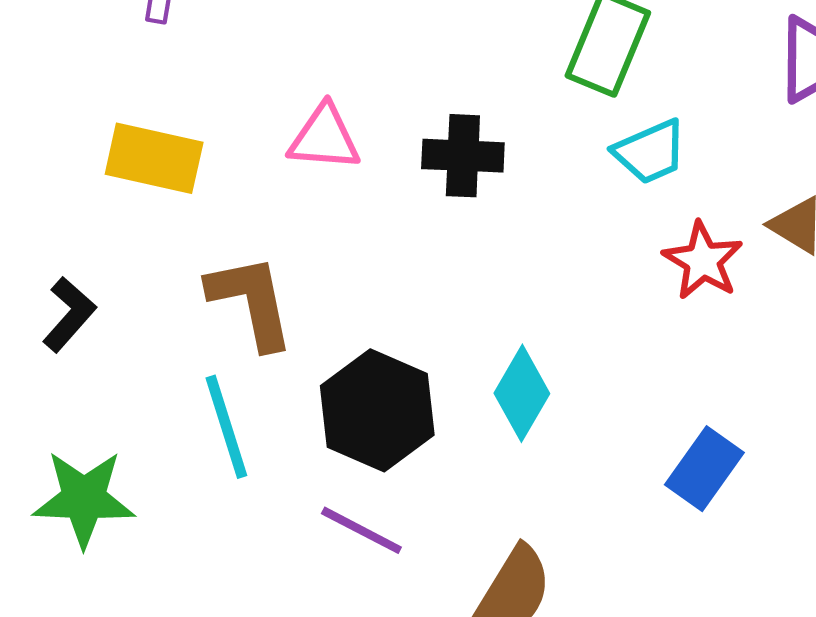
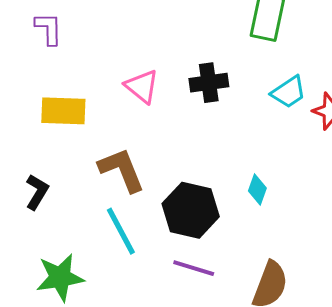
pink triangle: (324, 138) -> (142, 86), turned 45
cyan trapezoid: (650, 152) -> (289, 92), moved
cyan diamond: (522, 393) -> (257, 190), size x0.7

